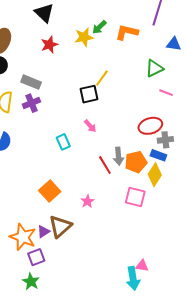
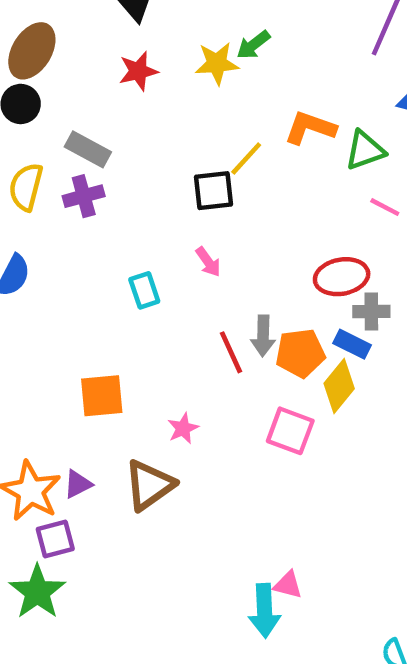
orange L-shape: (127, 32) -> (310, 128), moved
orange square: (50, 191) -> (102, 396), turned 30
brown triangle: (60, 226) -> (149, 485), moved
green star: (31, 282) -> (37, 592), size x1.4

